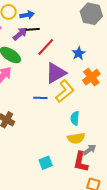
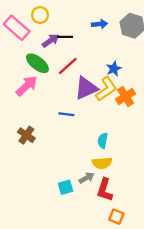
blue arrow: (27, 15) -> (100, 24), moved
red line: (46, 47) -> (68, 66), moved
yellow L-shape: (65, 91) -> (106, 89), moved
gray arrow: (89, 150) -> (87, 178), moved

